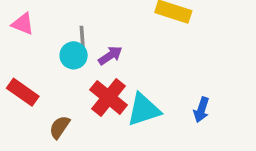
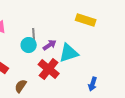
cyan triangle: (144, 110) -> (69, 53), moved
blue arrow: (201, 110) -> (93, 84), moved

